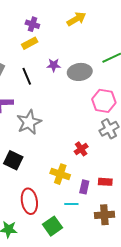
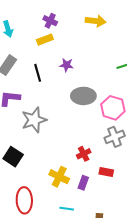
yellow arrow: (76, 19) -> (96, 21), turned 30
gray ellipse: (80, 72) -> (83, 96), moved
red rectangle: (105, 182) -> (106, 172), moved
purple rectangle: (84, 187) -> (83, 183), moved

